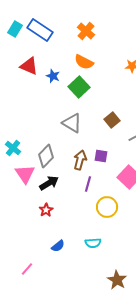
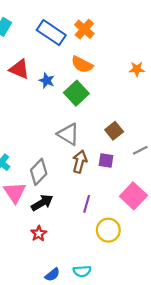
blue rectangle: (40, 30) -> (51, 33), moved
purple square: (101, 156) -> (106, 160), moved
brown arrow: (80, 160) -> (80, 162), moved
cyan semicircle: (93, 243) -> (82, 271), moved

